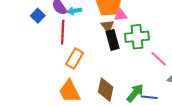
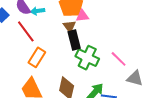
red line: (63, 32) -> (26, 31), turned -40
green cross: (137, 37) -> (87, 58), moved, turned 30

